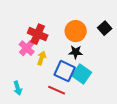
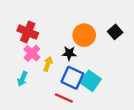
red cross: (38, 34) -> (28, 32), moved
black star: (76, 52) -> (69, 53), moved
cyan arrow: (18, 88) -> (22, 79), moved, turned 40

